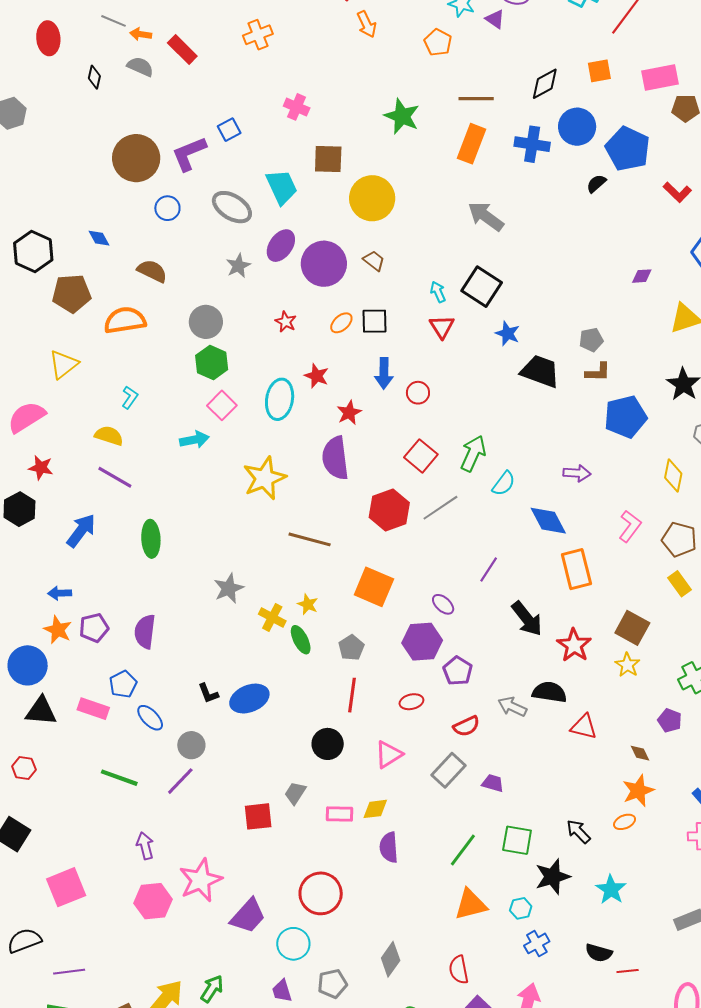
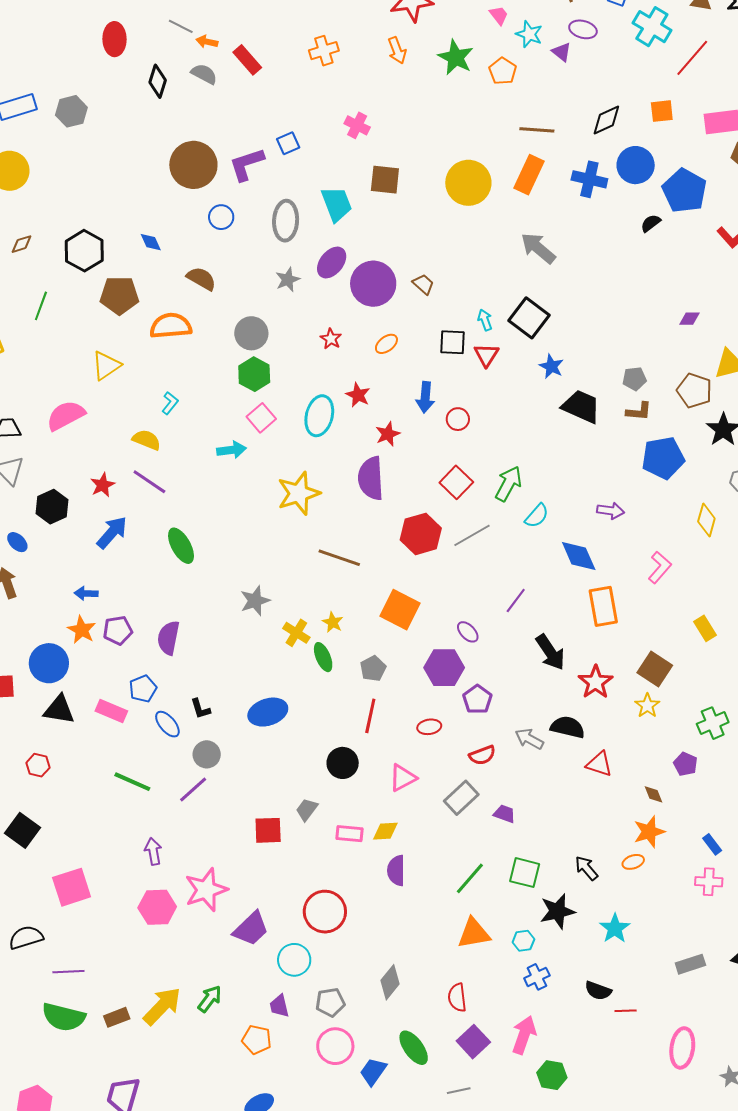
orange arrow: (367, 24) -> (397, 50), moved
black diamond: (94, 77) -> (158, 81), size x1.4
green star: (402, 116) -> (456, 57), moved
yellow circle: (372, 198) -> (468, 183), moved
gray ellipse: (232, 207) -> (286, 221), turned 57
black square: (374, 321) -> (452, 342), moved
red star: (41, 468) -> (103, 485), moved, turned 30
green ellipse: (151, 539) -> (181, 546), turned -30
brown pentagon: (679, 539) -> (694, 391), moved
black L-shape: (208, 693) -> (200, 709), moved

